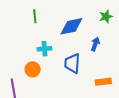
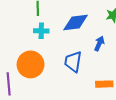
cyan cross: (44, 49) -> (41, 31), moved
orange circle: (33, 69) -> (31, 64), size x1.6

